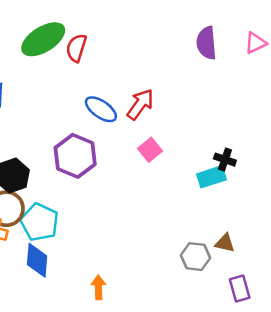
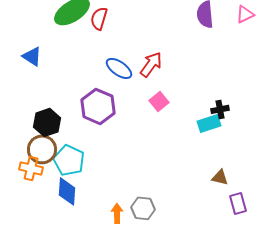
black cross: (225, 160) -> (220, 109), turned -30
gray hexagon: (195, 257) -> (143, 208), moved
purple rectangle: (240, 288) -> (238, 203), moved

